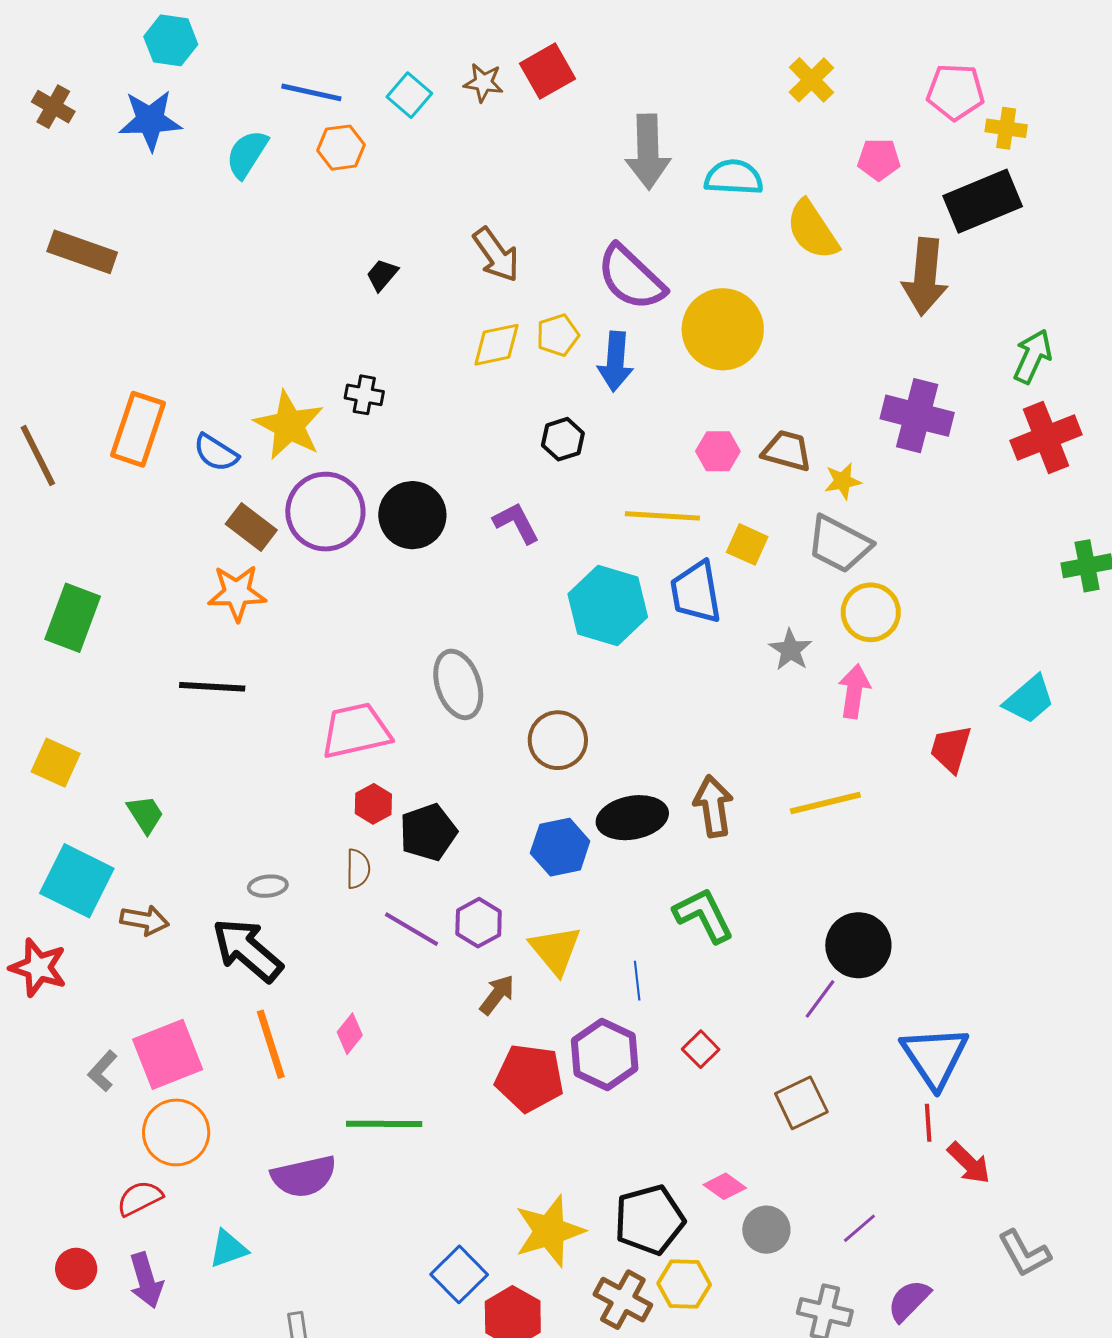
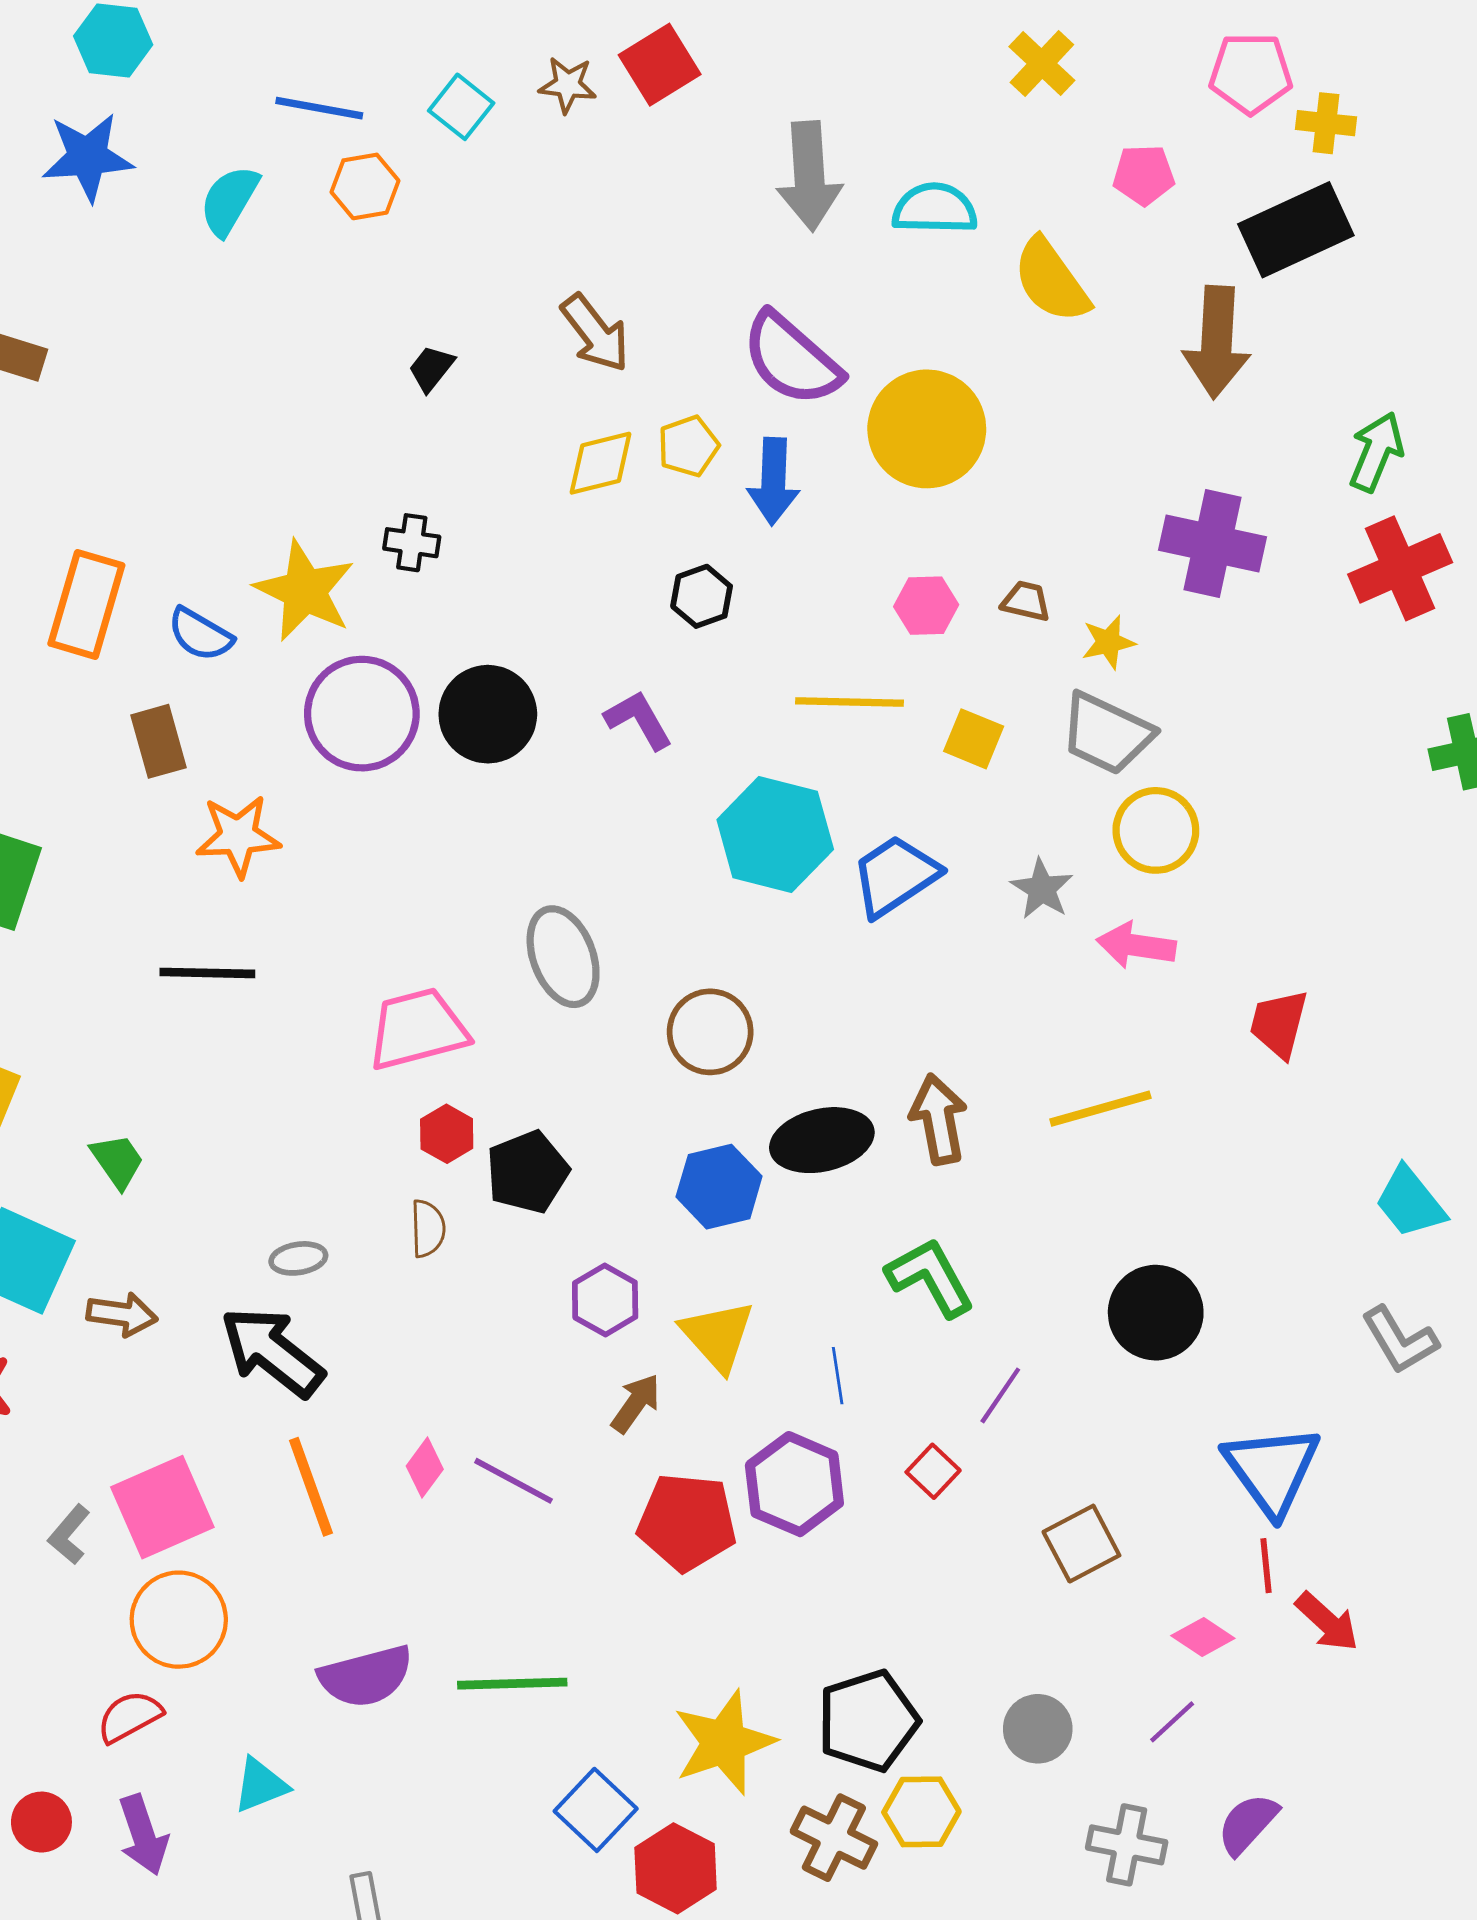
brown trapezoid: (787, 451) -> (1026, 601), size x0.7
brown rectangle: (251, 527) -> (158, 741), moved, turned 39
blue trapezoid: (696, 592) -> (895, 876), moved, turned 68
pink arrow: (854, 691) -> (1136, 945), turned -88
cyan trapezoid: (1029, 699) -> (1410, 1202), moved, turned 94
purple line: (412, 929) -> (513, 1481), moved
purple line: (820, 999) -> (1000, 1395), moved
green line: (384, 1124) -> (512, 1684), moved
pink diamond: (725, 1186) -> (1203, 1637), moved
gray L-shape: (1024, 1253) -> (1400, 1340), moved

